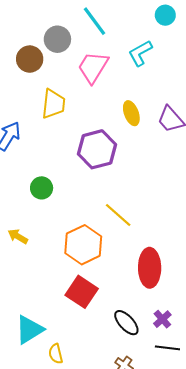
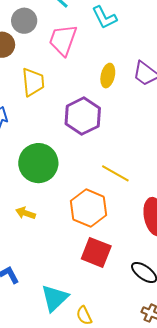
cyan L-shape: (140, 53) -> (104, 17), turned -76
yellow ellipse: (131, 113) -> (108, 76), turned 45
green circle: (42, 188) -> (38, 163), size x1.8

